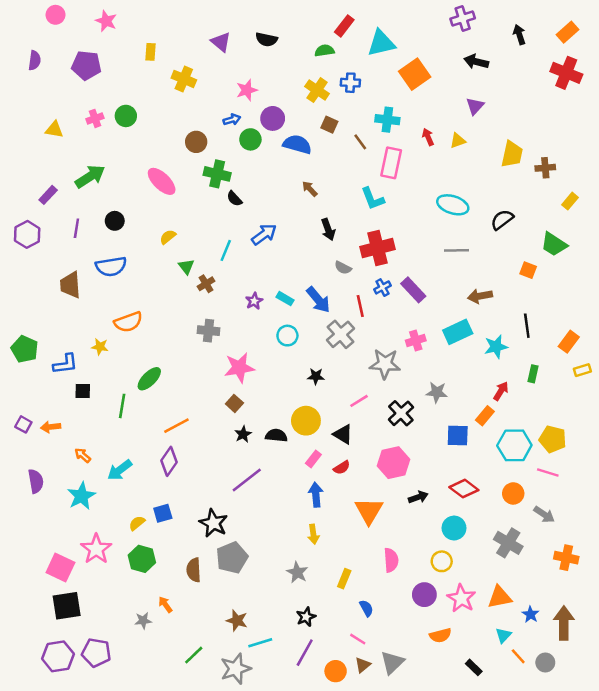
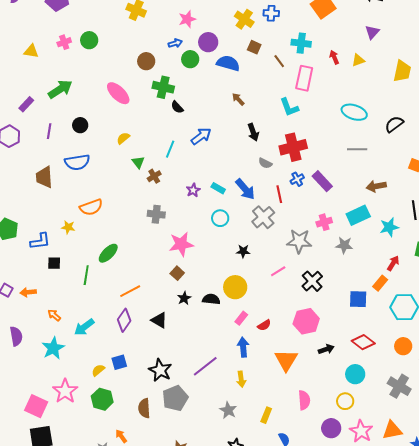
gray star: (437, 392) -> (344, 245), moved
black triangle: (343, 434) -> (159, 320), moved
purple line: (247, 480) -> (205, 366), moved

